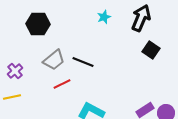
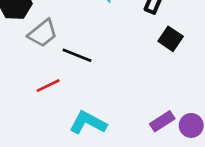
gray trapezoid: (54, 60) -> (43, 33), moved

